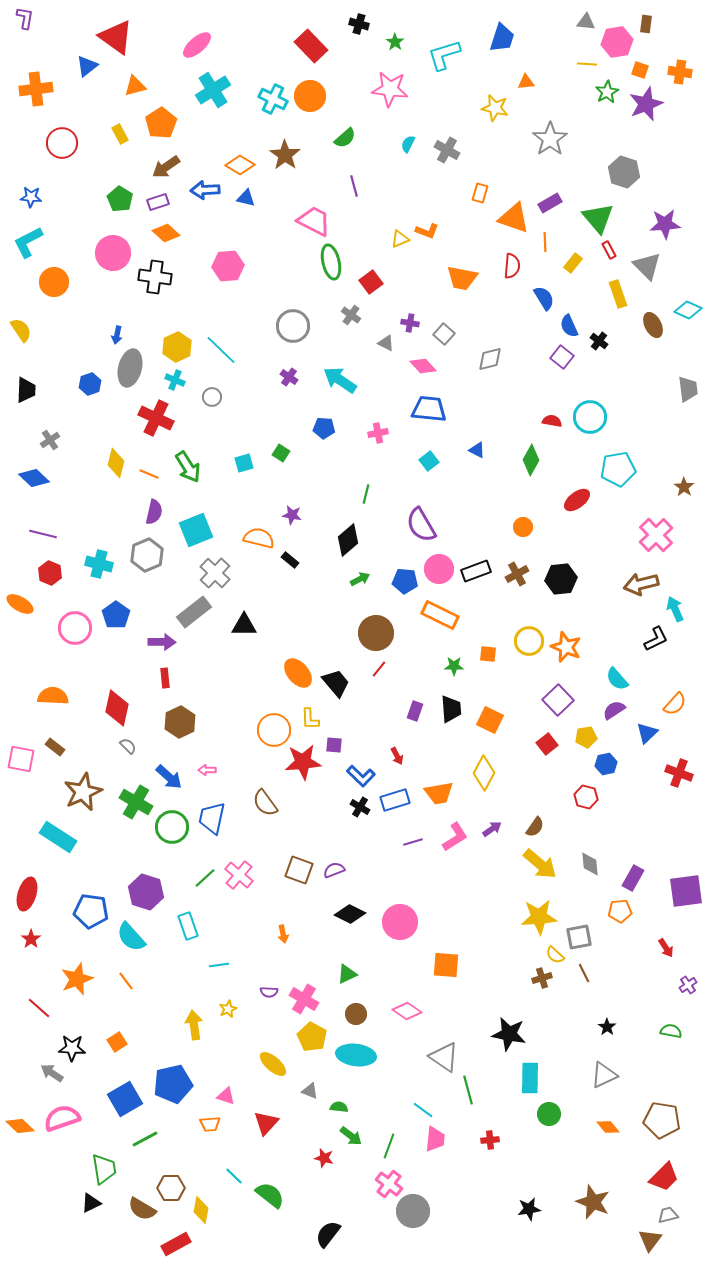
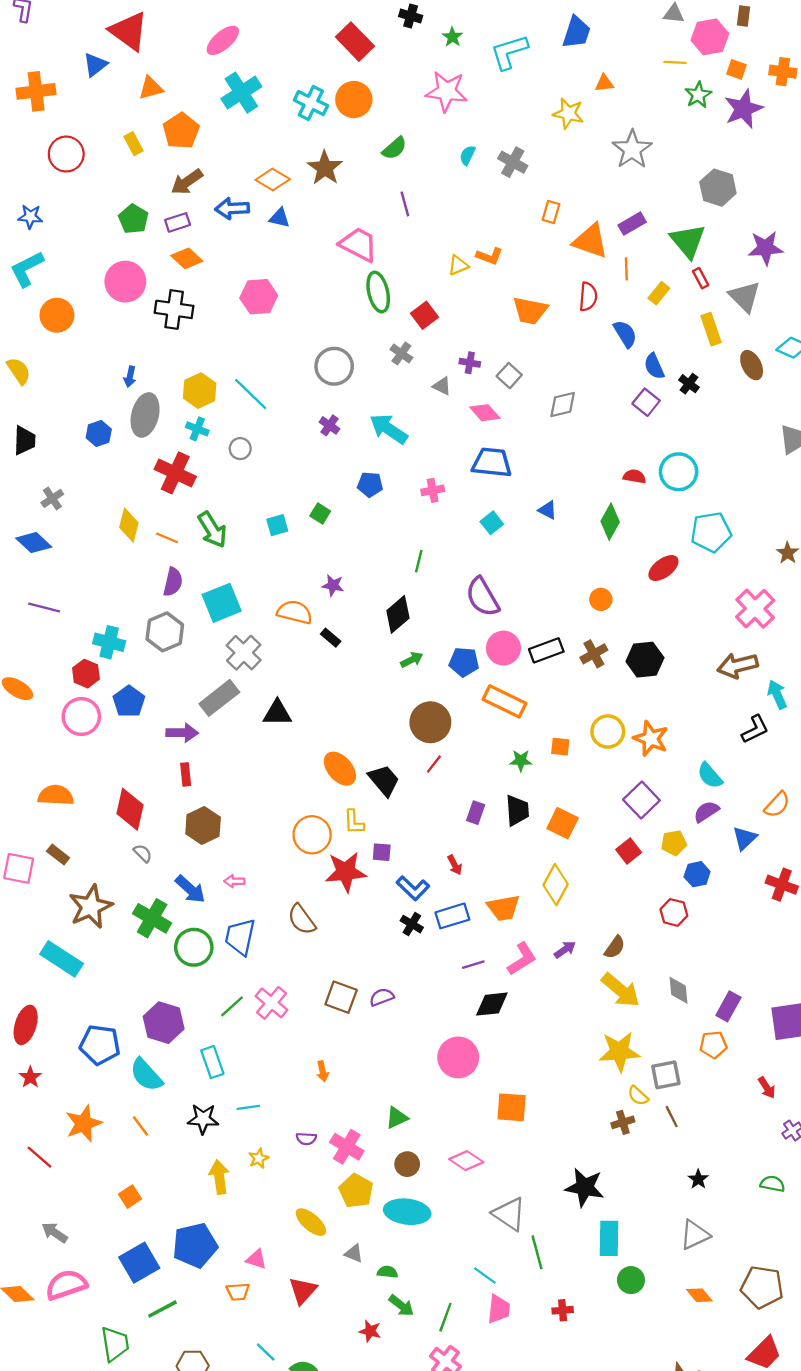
red hexagon: (50, 573) -> (86, 674), moved
black diamond: (350, 914) -> (492, 1004), moved, turned -32
black star: (72, 1048) -> (203, 1119), moved

